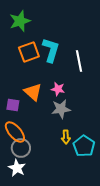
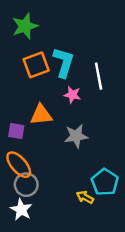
pink star: (58, 89) -> (72, 95), moved
orange triangle: (33, 92) -> (41, 115), turned -48
yellow arrow: (66, 137) -> (85, 197), moved, turned 120

